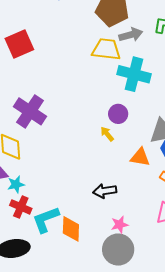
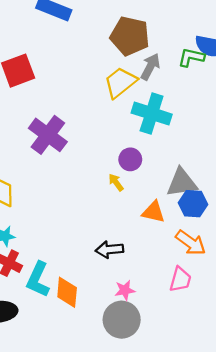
gray arrow: (131, 35) -> (150, 67), turned -50
yellow trapezoid: (106, 49) -> (120, 82), turned -48
purple cross: (30, 111) -> (48, 135), moved
cyan L-shape: (46, 219) -> (38, 279), turned -48

